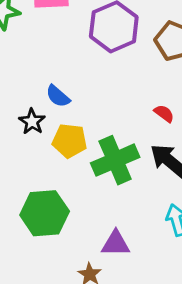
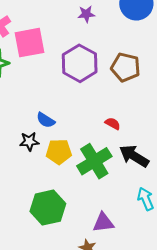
red semicircle: (164, 113) -> (113, 124), moved
black star: (32, 122) -> (29, 141), turned -30

